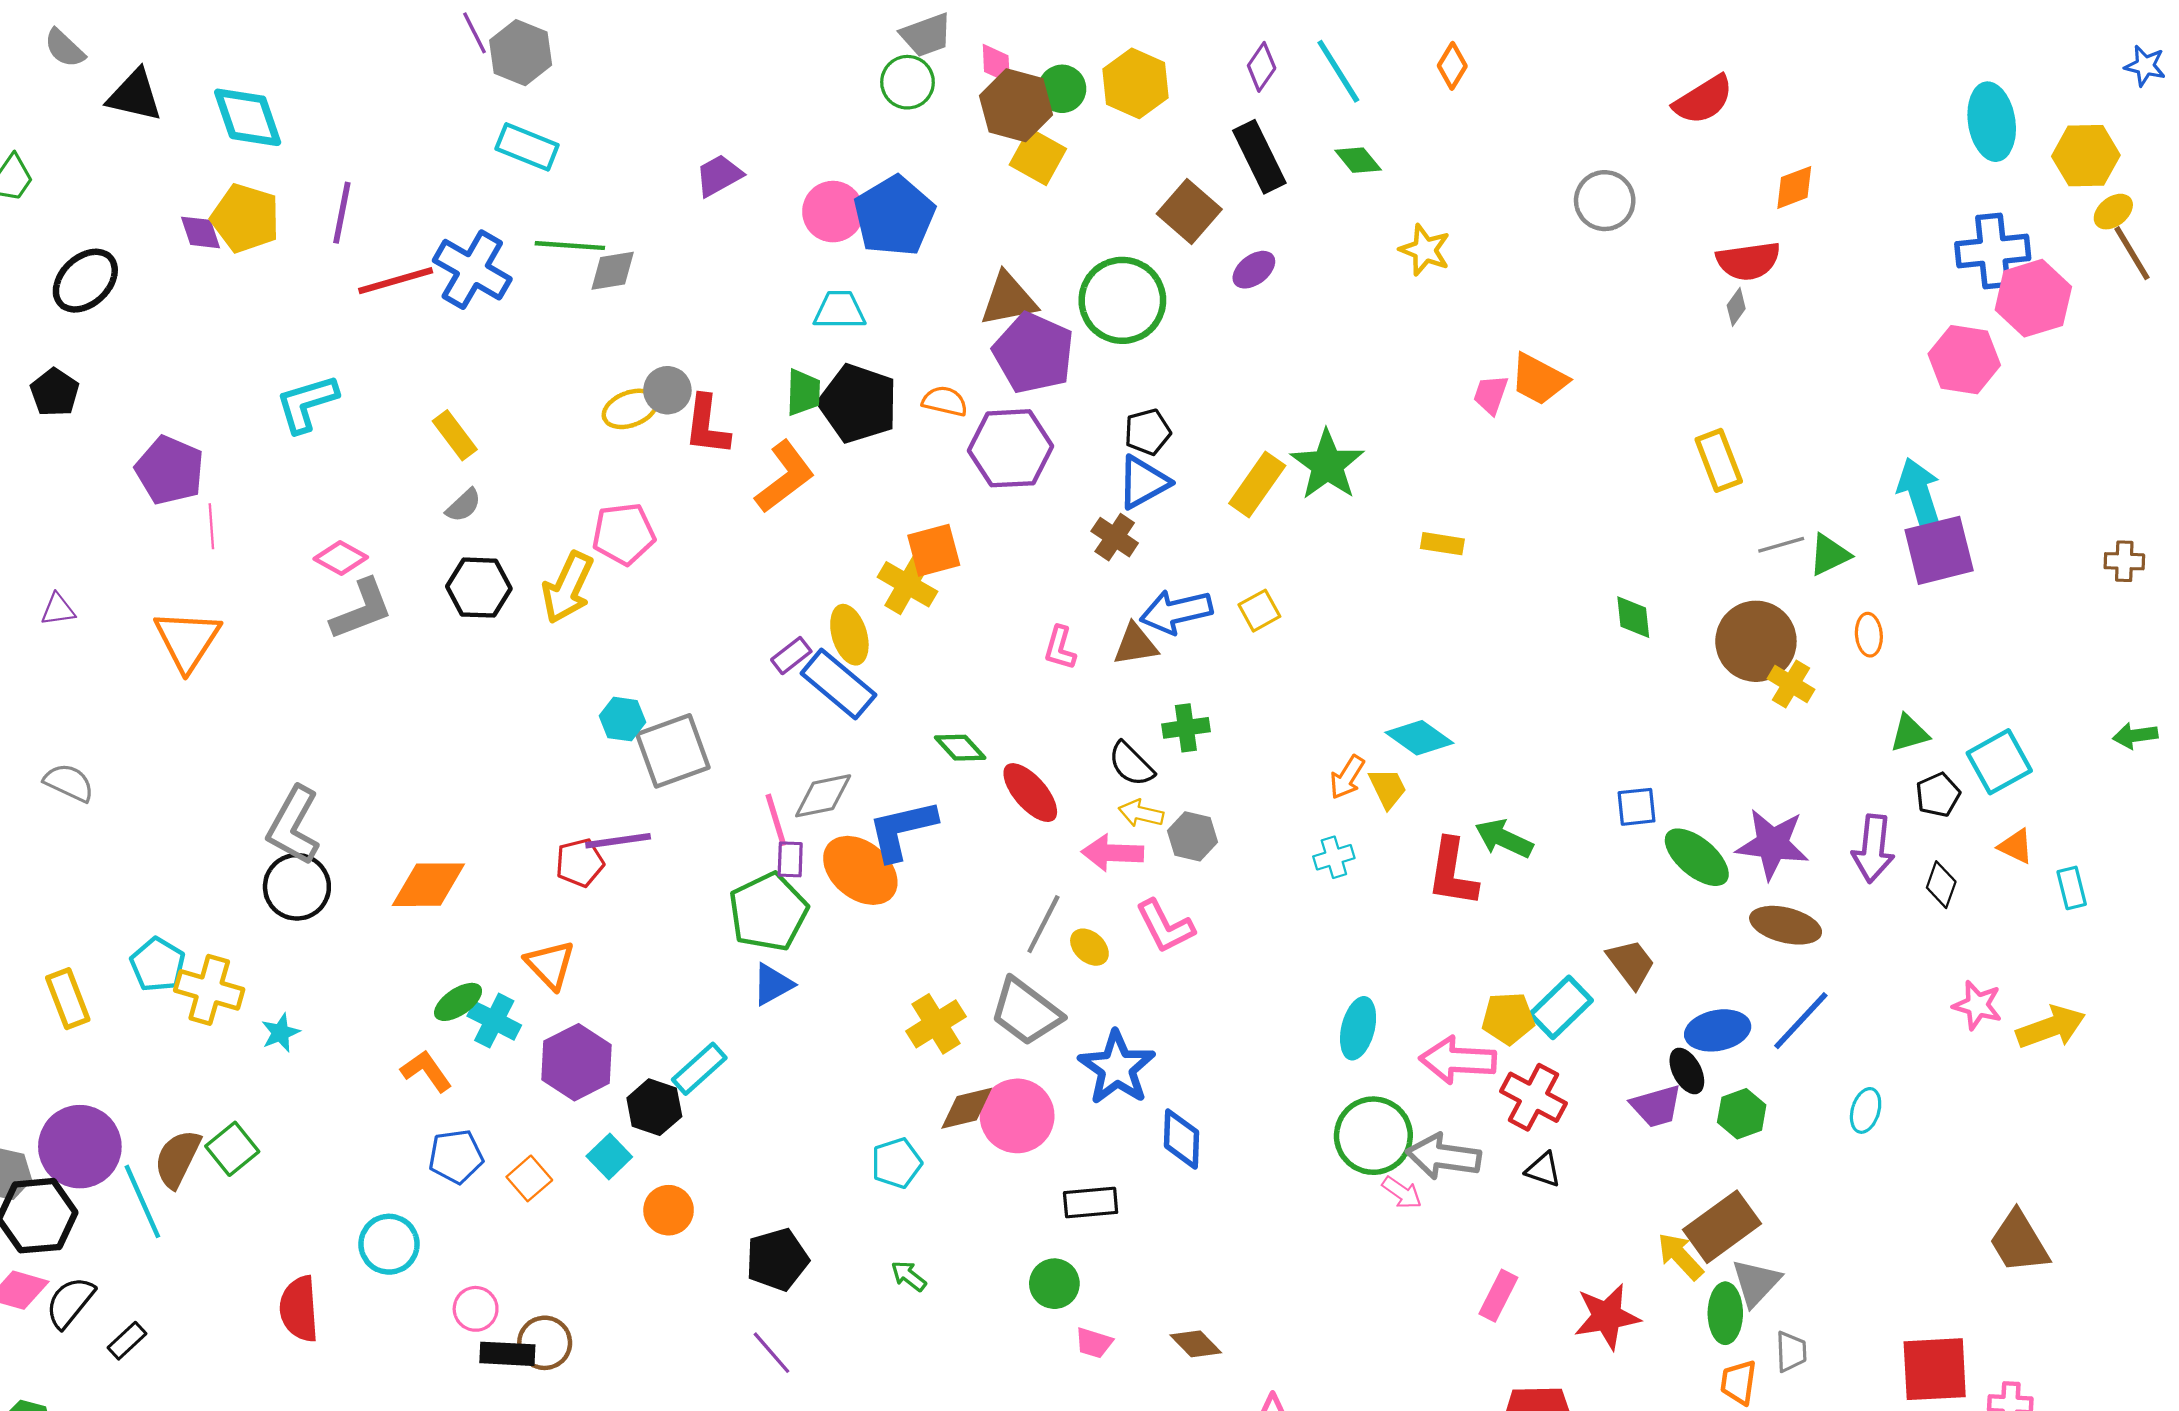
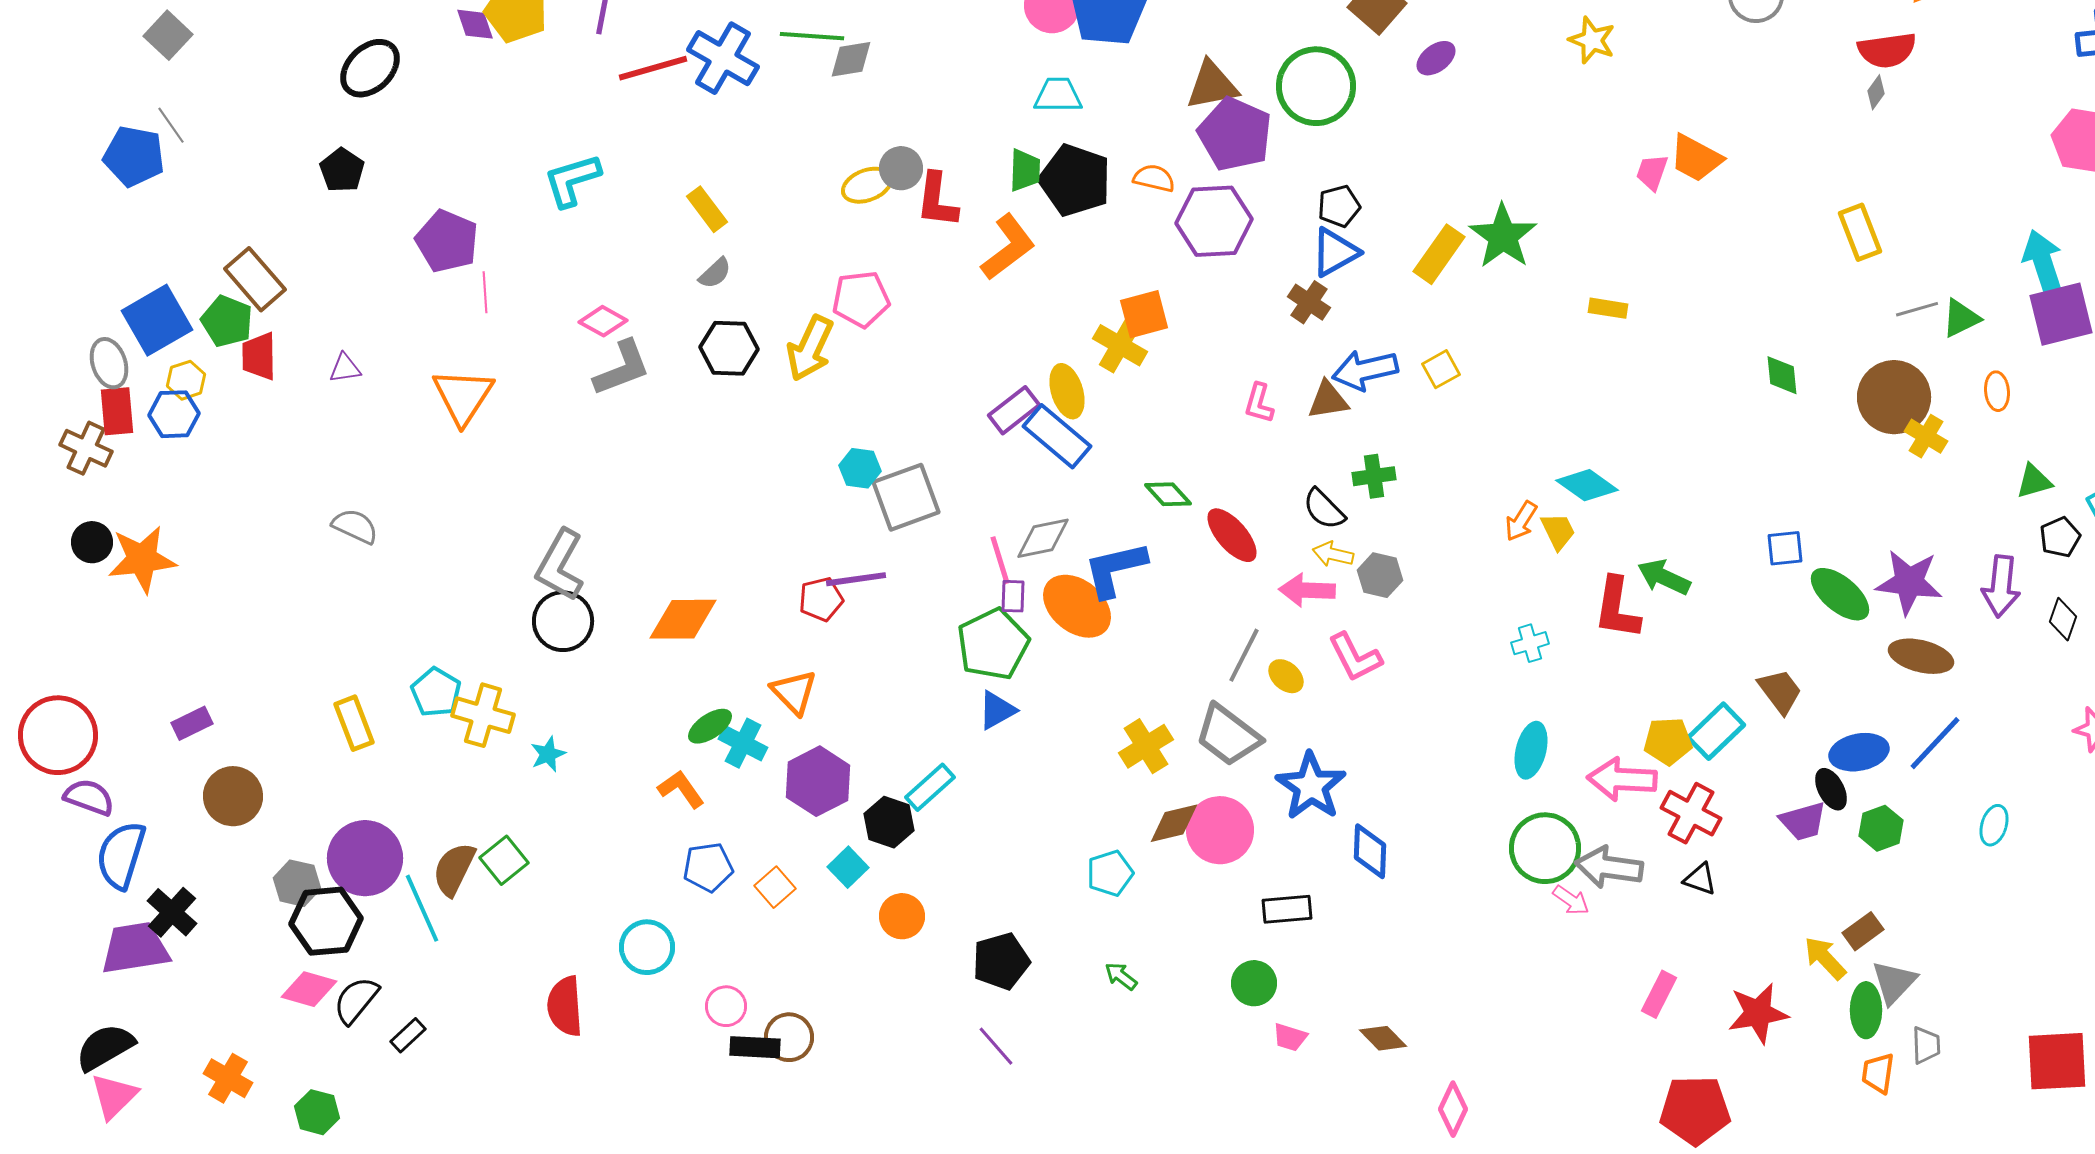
purple rectangle: (791, 656) -> (1014, 410), size x1.4
cyan cross: (1334, 857) -> (1530, 643), moved
brown rectangle: (1722, 1227) -> (1863, 931), size x0.6

